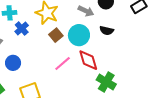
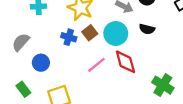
blue cross: (22, 28) -> (69, 37), moved, turned -32
green cross: (106, 82) -> (163, 85), moved

